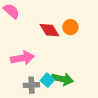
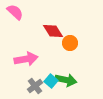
orange circle: (70, 27) -> (70, 43), moved
gray cross: (31, 85) -> (35, 86), turned -35

